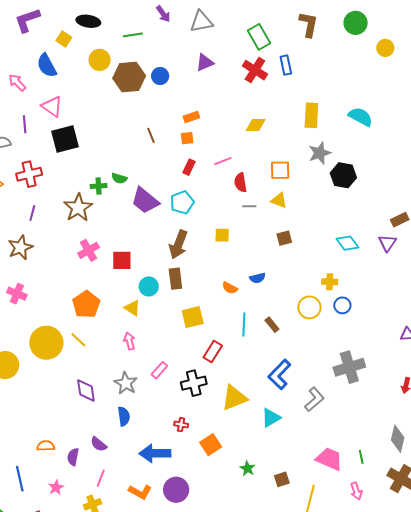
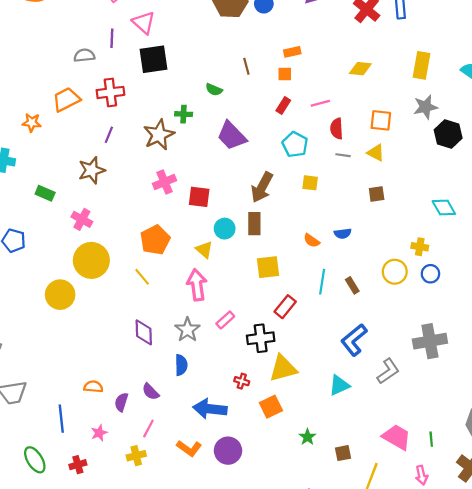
green semicircle: (119, 178) -> (214, 90), moved
cyan pentagon: (182, 202) -> (295, 145), moved, turned -30
pink arrow: (129, 341) -> (197, 285), size x1.6
yellow circle: (46, 343) -> (91, 260), moved
yellow triangle: (234, 398) -> (283, 368), moved

